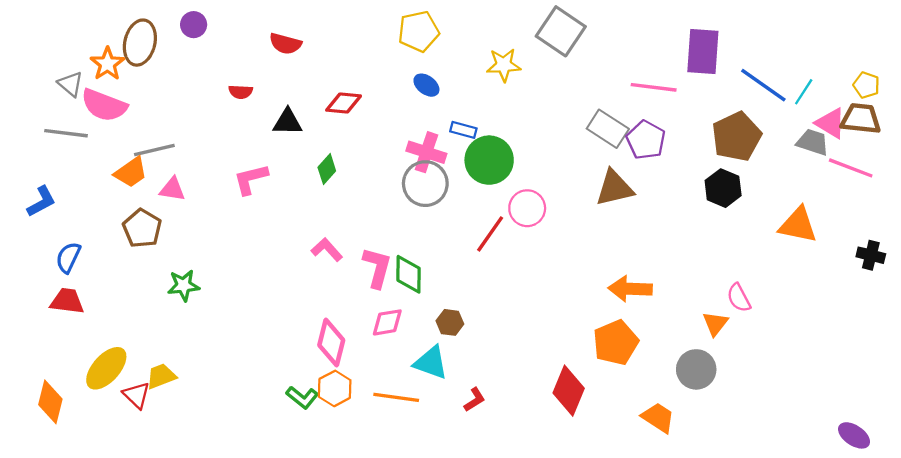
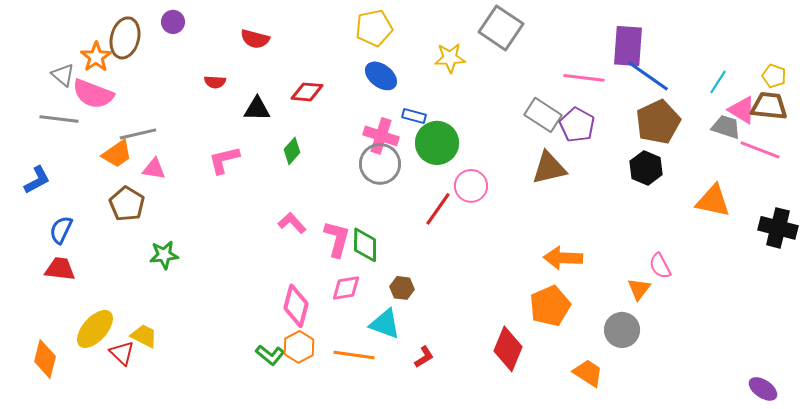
blue ellipse: (426, 85) -> (381, 76), size x1.4
blue line: (763, 85) -> (648, 76), moved
black cross: (871, 255) -> (778, 228), size x1.5
yellow trapezoid: (161, 376) -> (144, 336), turned 48

